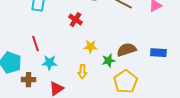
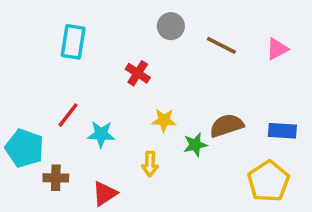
red line: (35, 44) -> (68, 115), turned 56
cyan star: (49, 63) -> (101, 134), moved
yellow pentagon: (125, 82) -> (268, 181), moved

